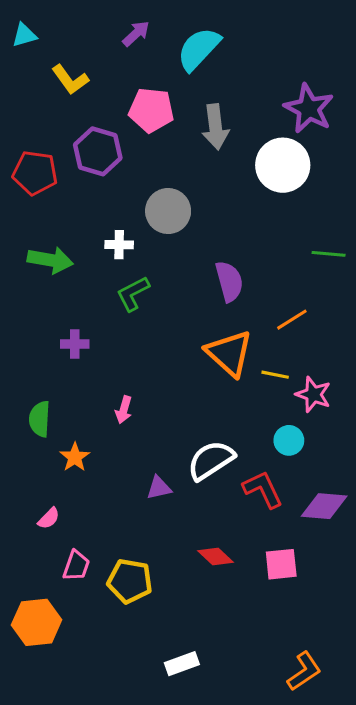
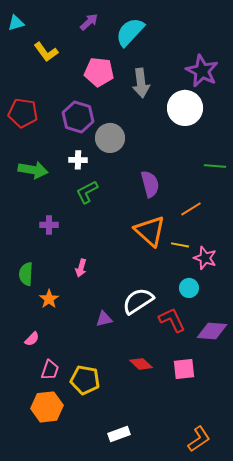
purple hexagon: (98, 151) -> (78, 117), moved
orange hexagon: (37, 622) -> (47, 407), moved

